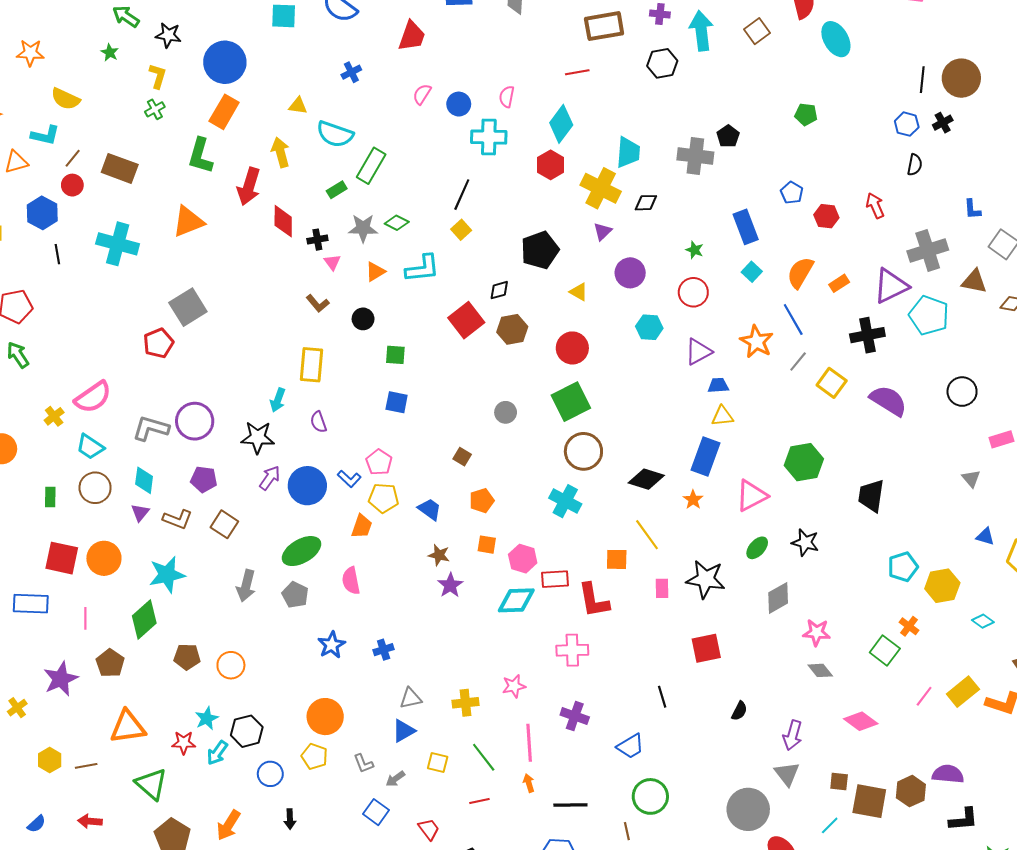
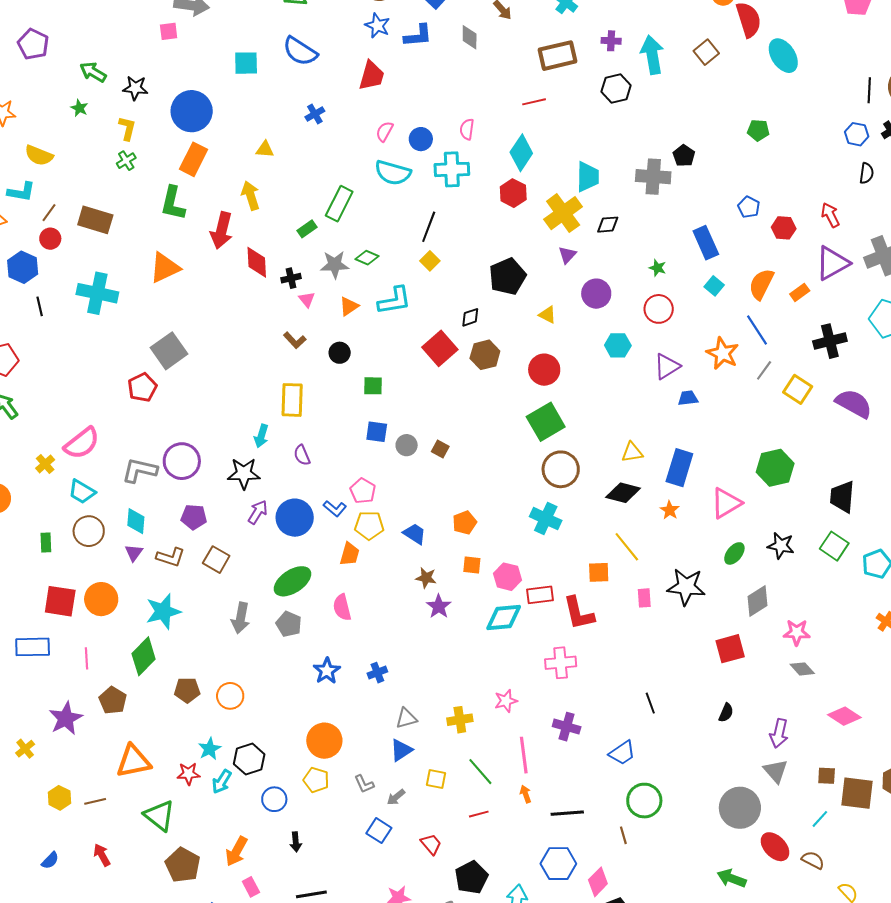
cyan semicircle: (335, 134) -> (393, 173), moved
yellow cross: (601, 188) -> (563, 213), turned 30
purple triangle: (891, 286) -> (832, 263), moved
gray circle: (506, 412) -> (407, 445), moved
yellow triangle: (722, 416) -> (632, 452), moved
brown square: (462, 457) -> (440, 449), moved
red square: (706, 648) -> (730, 649), moved
green square: (885, 651) -> (834, 546), moved
red arrow: (90, 821) -> (102, 855), turned 60

